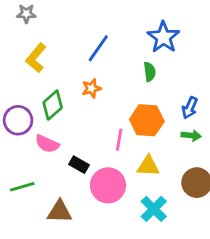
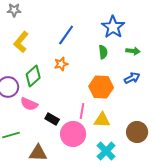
blue arrow: (190, 108) -> (132, 78), turned -140
green arrow: (191, 135) -> (133, 51), moved
pink line: (119, 140) -> (82, 111), moved

